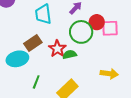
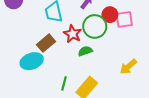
red star: (57, 49) -> (73, 34), moved
yellow arrow: (109, 74) -> (128, 67), turned 138
green line: (36, 82) -> (64, 83), moved

